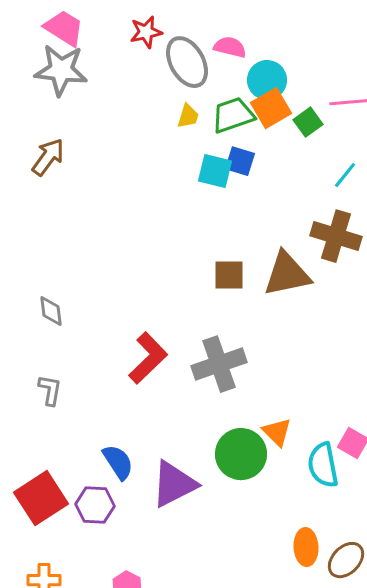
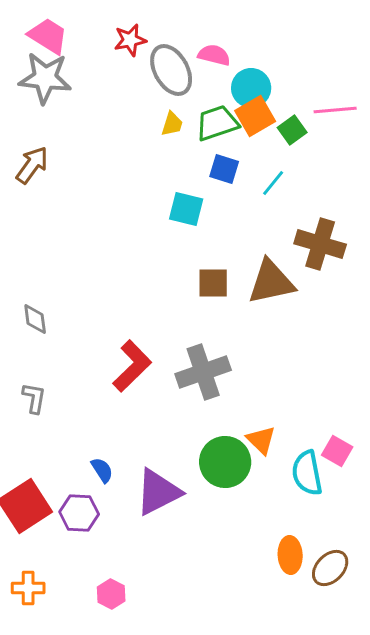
cyan square: (215, 171) -> (186, 209), moved
cyan line: (345, 175) -> (273, 183), moved
blue semicircle: (118, 462) -> (102, 470), size x0.7

